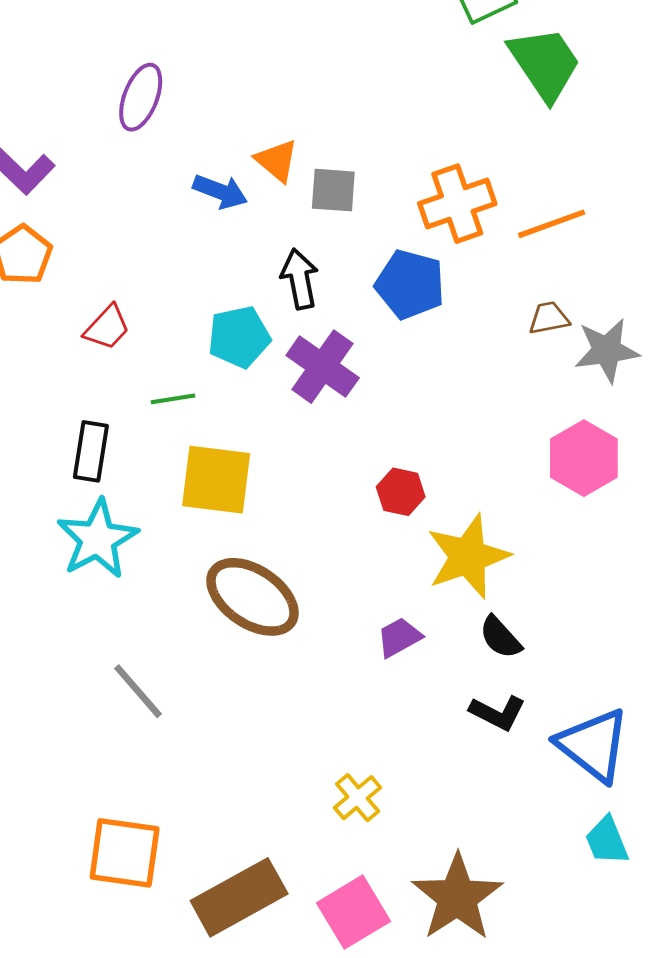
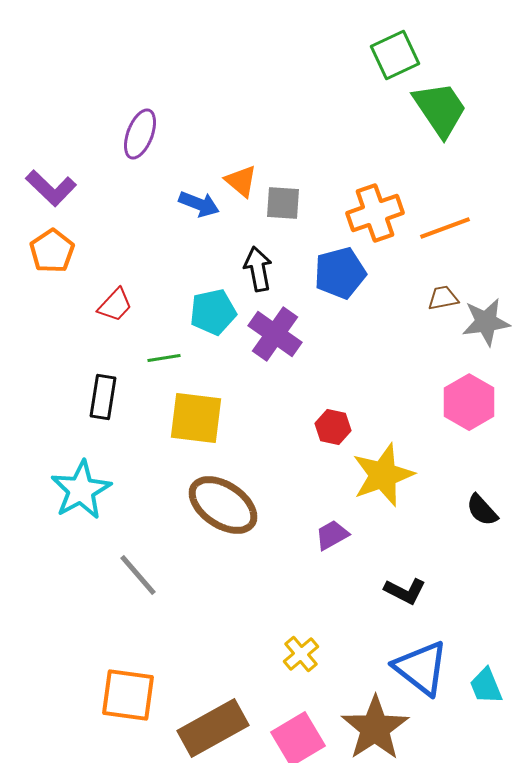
blue pentagon: (410, 284) -> (340, 273), turned -30
cyan star: (98, 539) -> (81, 490), moved
black semicircle: (500, 637) -> (482, 510), moved
blue triangle: (593, 745) -> (421, 668), moved

